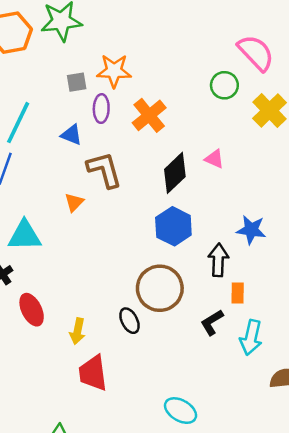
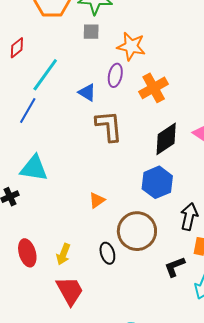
gray square: (77, 82) -> (91, 32), moved
orange triangle: (74, 202) -> (97, 200), moved
red ellipse: (32, 310) -> (27, 253), moved
red trapezoid: (93, 373) -> (70, 291), turned 148

